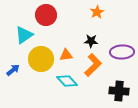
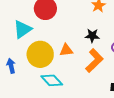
blue arrow: (13, 70) -> (11, 66), turned -64
cyan diamond: (67, 81) -> (52, 80), moved

